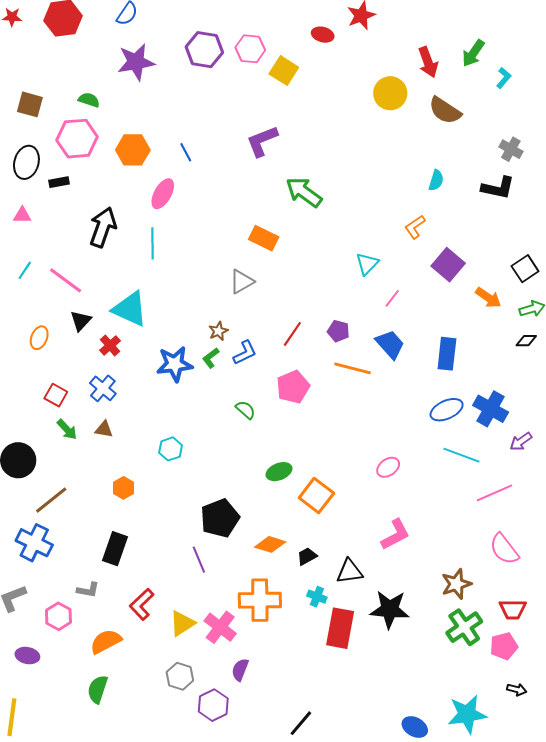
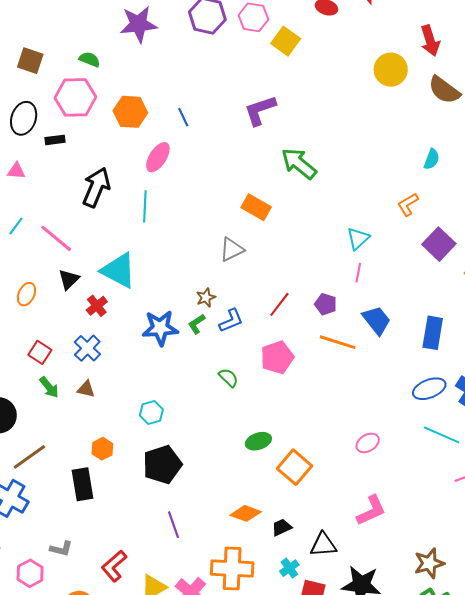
pink line: (392, 298) -> (358, 273), moved, turned -30
black pentagon: (220, 518) -> (162, 465), moved
black rectangle: (115, 549) -> (82, 484), moved, turned -32
cyan cross: (317, 597) -> (289, 568), turned 30

